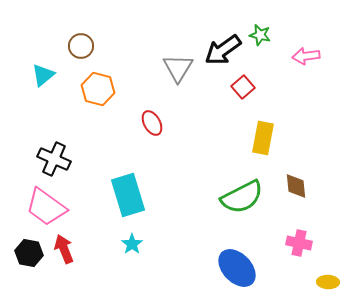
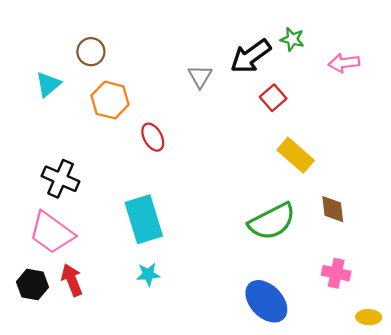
gray triangle: (178, 68) -> (200, 76), size x0.7
red ellipse: (152, 123) -> (153, 137), moved
yellow rectangle: (263, 138) -> (296, 155), turned -60
cyan star: (132, 244) -> (148, 274), turned 30

